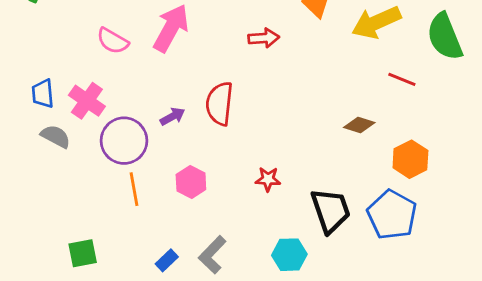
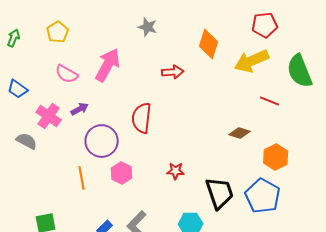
blue trapezoid: (43, 94) -> (18, 89), moved, turned -50
purple arrow: (172, 116) -> (80, 109), moved
purple circle: (124, 141) -> (102, 141), moved

